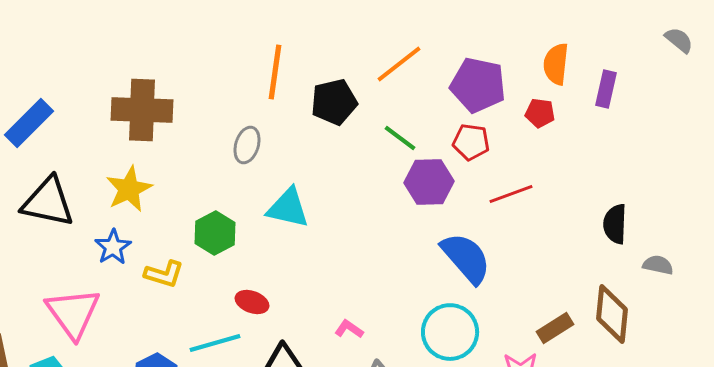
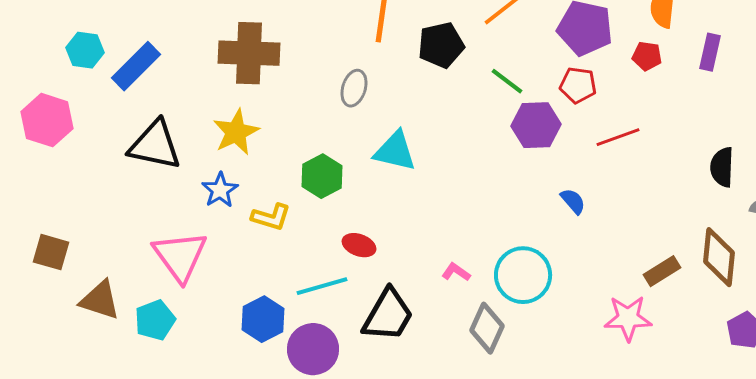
purple rectangle: (606, 89) -> (710, 52), moved
blue semicircle: (466, 258) -> (573, 201), size x0.5
cyan circle: (450, 332) -> (523, 275), moved

